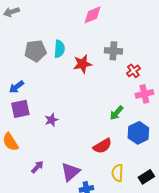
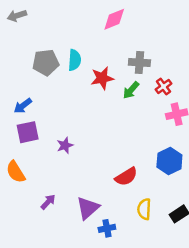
green arrow: (116, 113) -> (131, 90), moved

